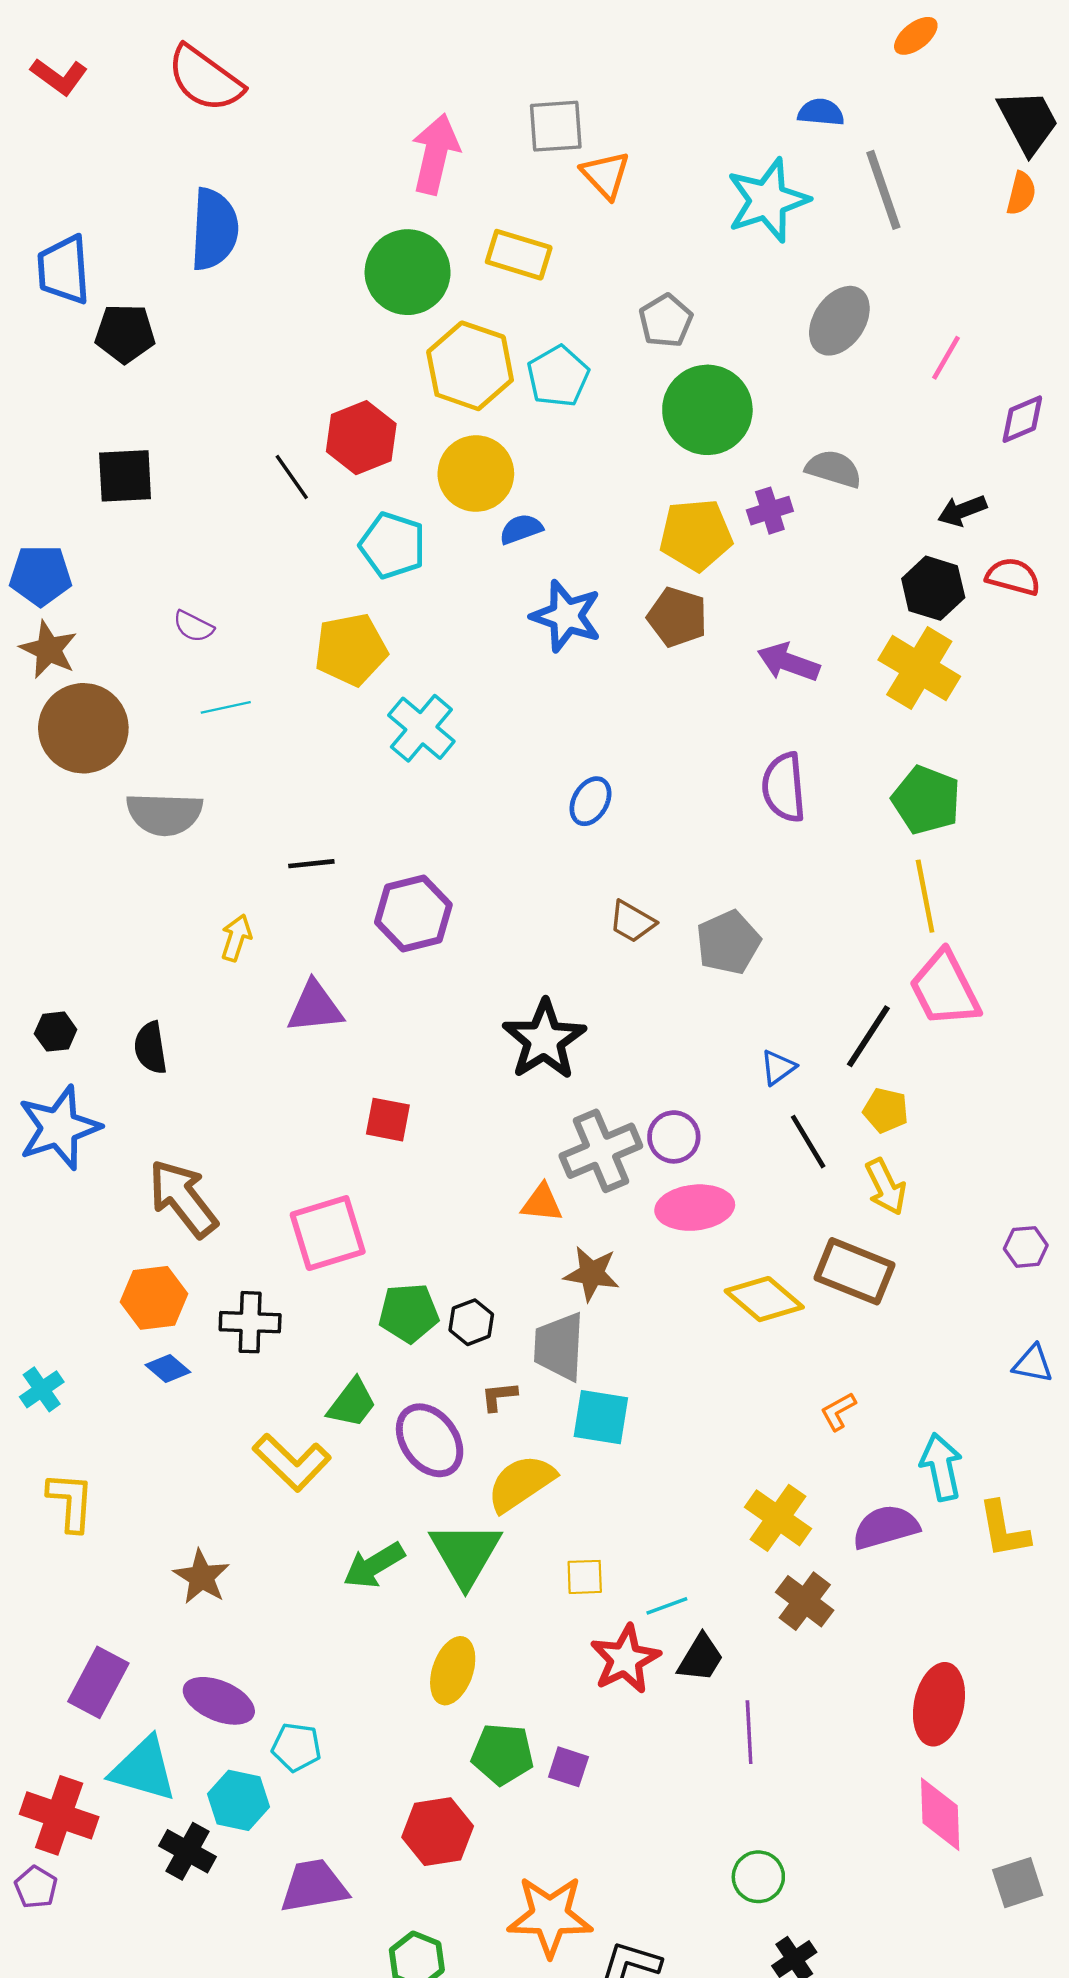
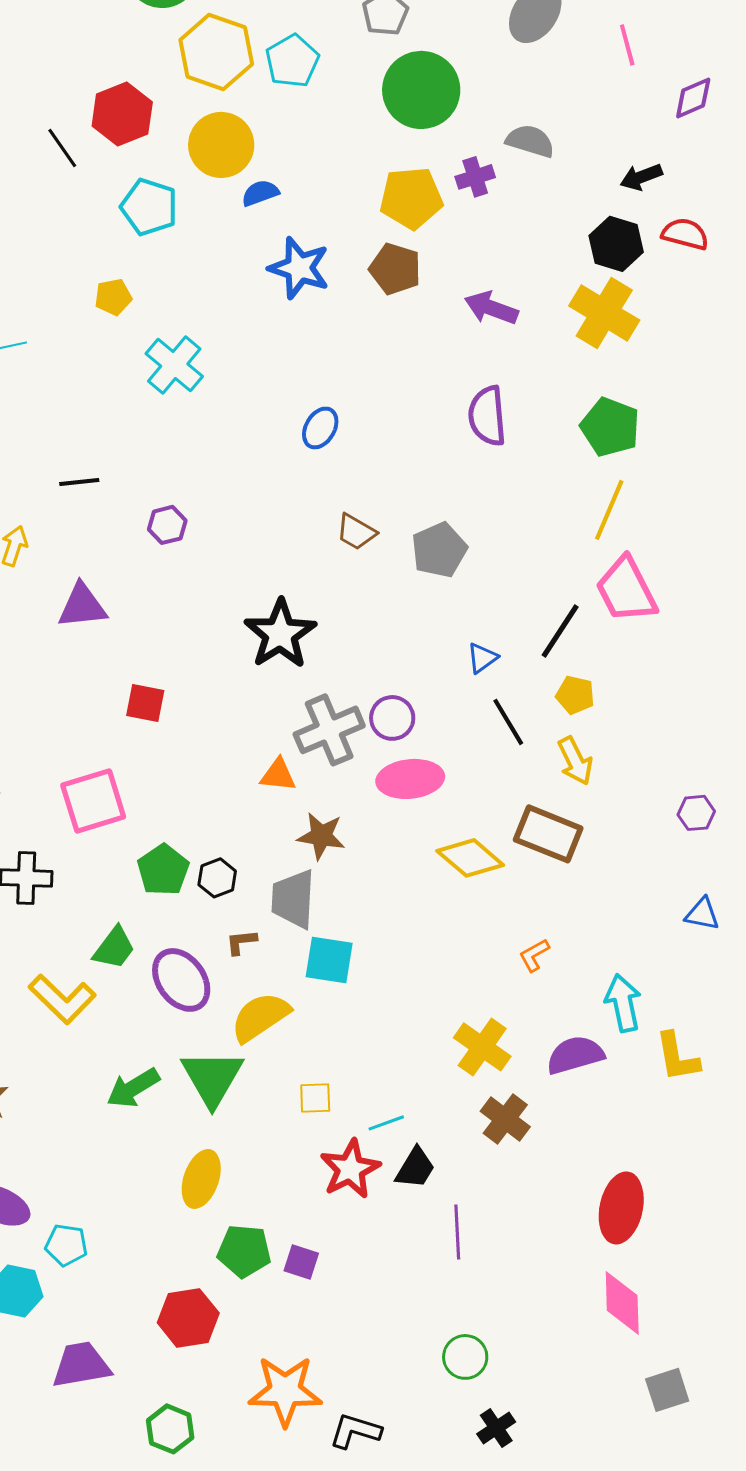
pink line: (946, 358) -> (627, 45), turned -45
yellow pentagon: (351, 650) -> (113, 297), size x0.6
yellow line: (925, 896) -> (609, 510), turned 34
purple hexagon: (413, 913) -> (167, 525), size x0.6
green pentagon: (409, 1313) -> (163, 870), turned -30
gray square: (1018, 1883) -> (667, 1390), moved

